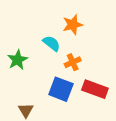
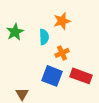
cyan semicircle: (52, 43) -> (44, 37), turned 49
green star: (18, 60) -> (15, 32), moved

